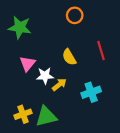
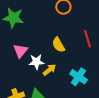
cyan cross: (91, 92) -> (78, 77), turned -36

